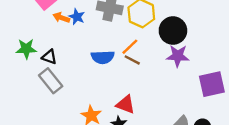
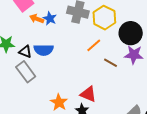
blue semicircle: (103, 57) -> (44, 50), moved
brown line: (132, 60) -> (111, 63), moved

